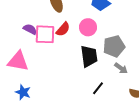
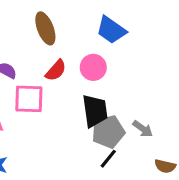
pink square: (45, 34) -> (29, 99), moved
gray pentagon: (114, 46) -> (108, 132), moved

